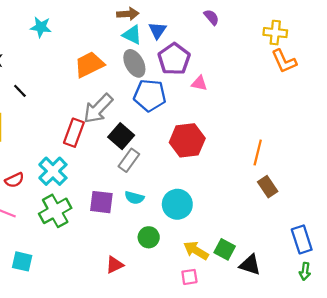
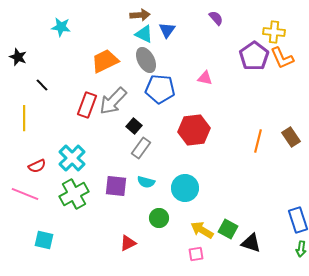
purple pentagon: (174, 59) -> (254, 56), moved
red rectangle: (74, 133) -> (87, 105), moved
black square: (121, 136) -> (134, 126), size x0.7
brown rectangle: (268, 187) -> (291, 137), moved

